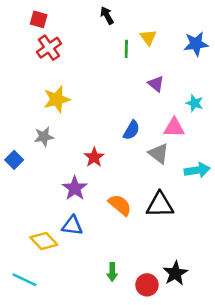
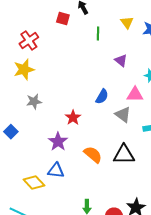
red square: (39, 19) -> (63, 18), moved
yellow triangle: (148, 37) -> (127, 22), moved
red cross: (49, 48) -> (29, 40), moved
yellow star: (57, 99) -> (24, 70), moved
blue square: (14, 160) -> (11, 132), moved

